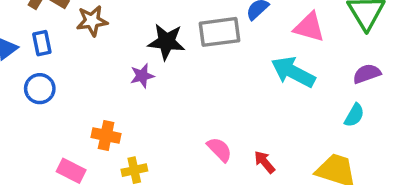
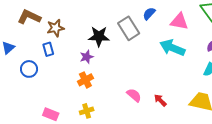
gray rectangle: (220, 32) -> (129, 28), turned 70
blue rectangle: (42, 43) -> (48, 49), moved
orange cross: (106, 136) -> (85, 80), moved, turned -35

